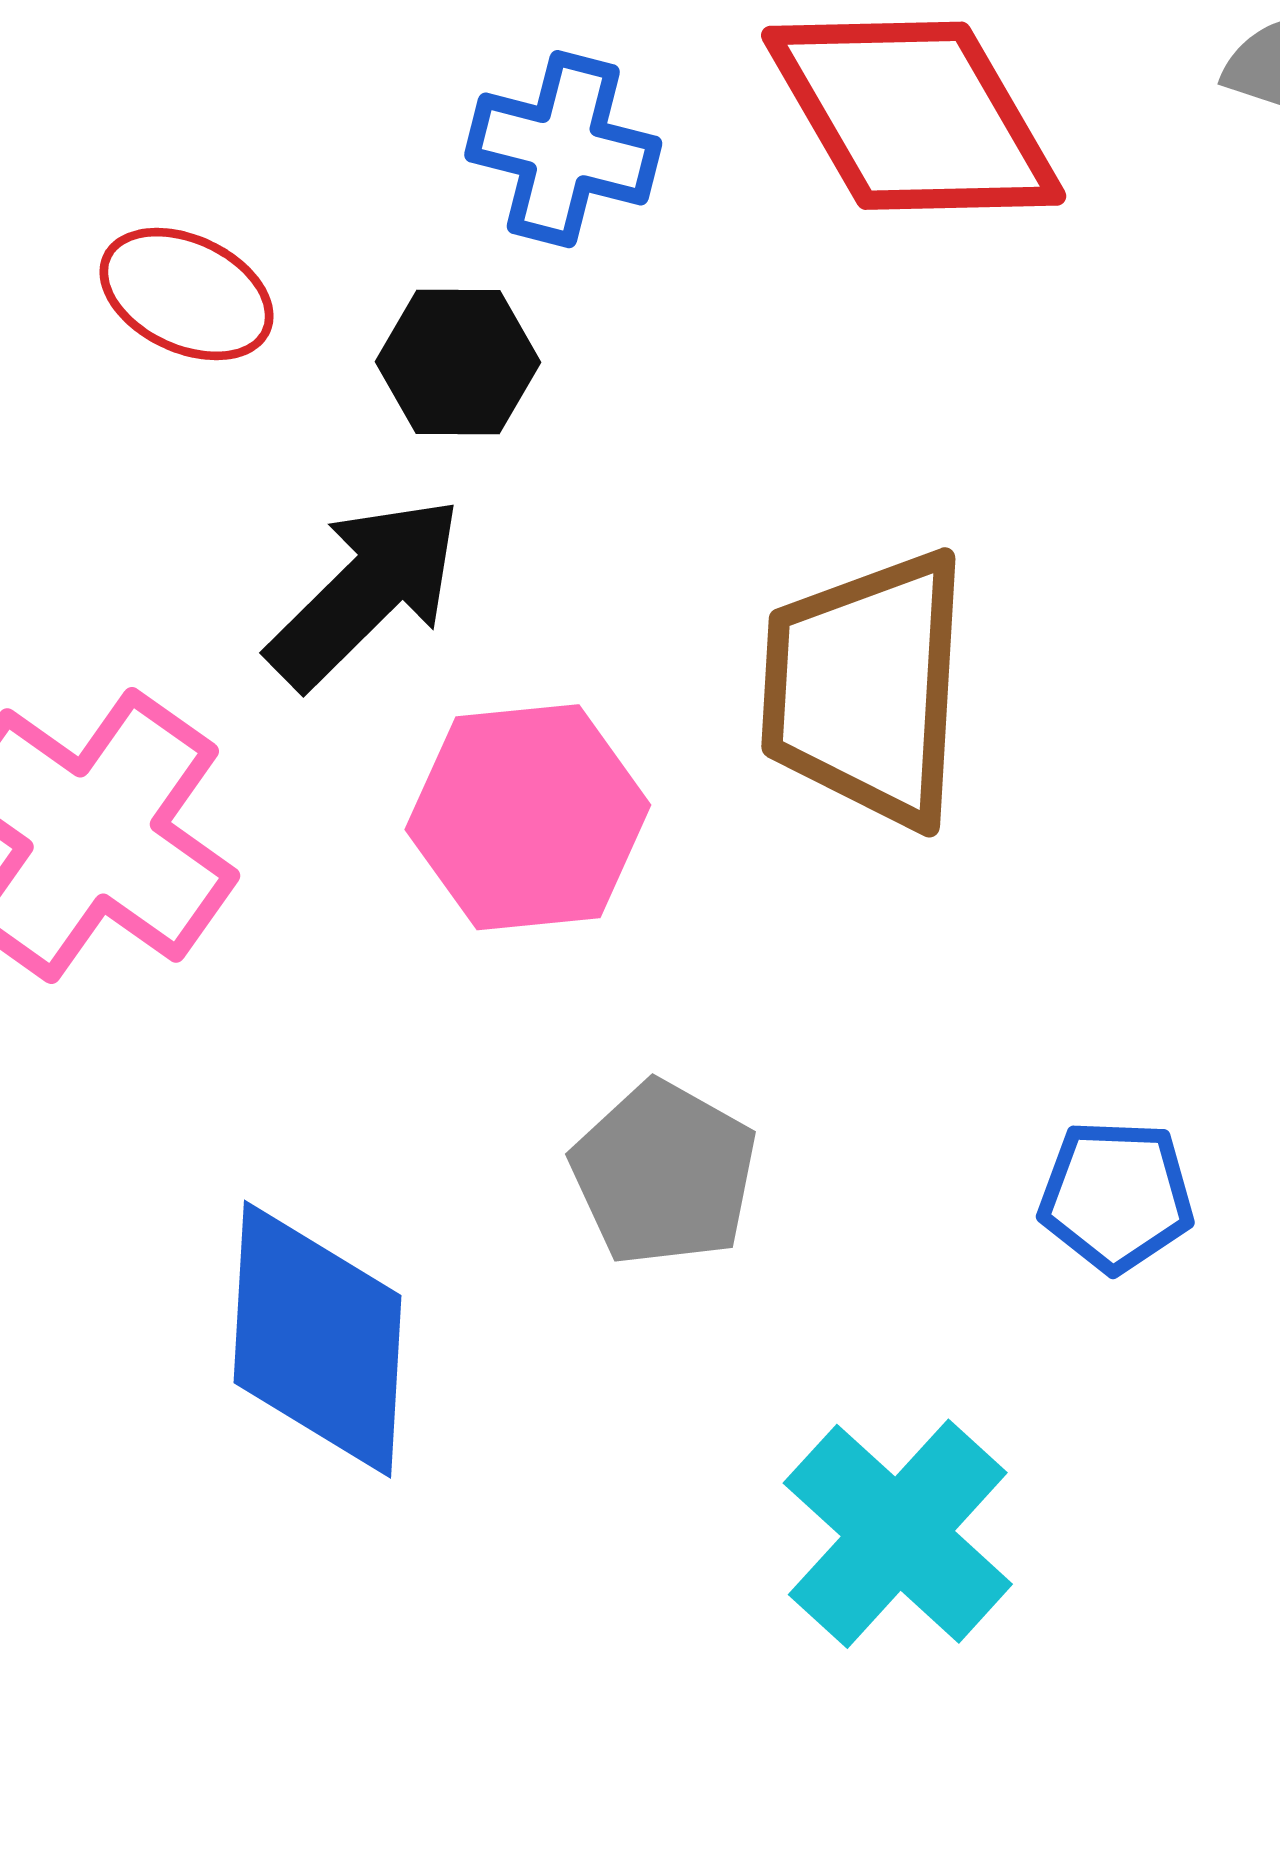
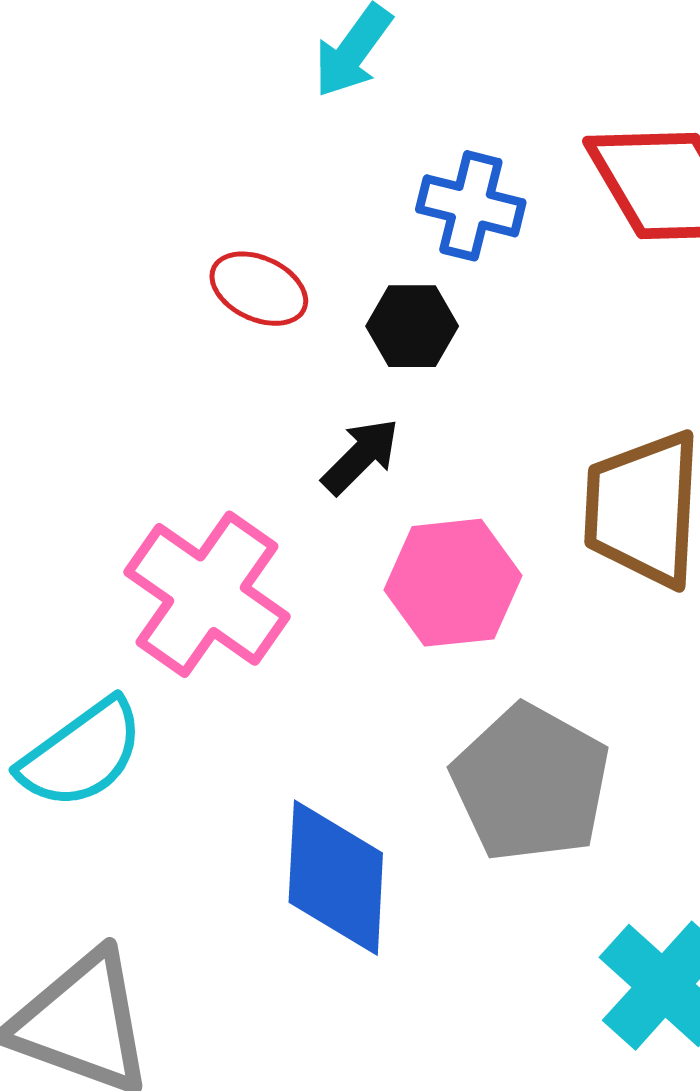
black arrow: (365, 592) -> (361, 456), size x0.7
gray pentagon: (664, 1174) -> (531, 783), size x1.5

